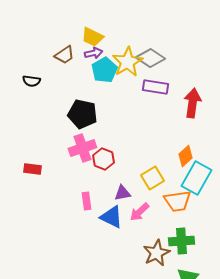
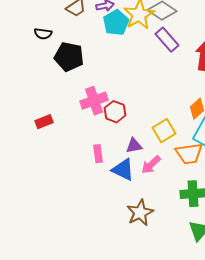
purple rectangle: (155, 87) -> (167, 40), turned 40
black pentagon: (82, 114) -> (69, 57), moved
red rectangle: (32, 169) -> (44, 122), turned -30
brown star: (156, 253) -> (140, 213), moved

